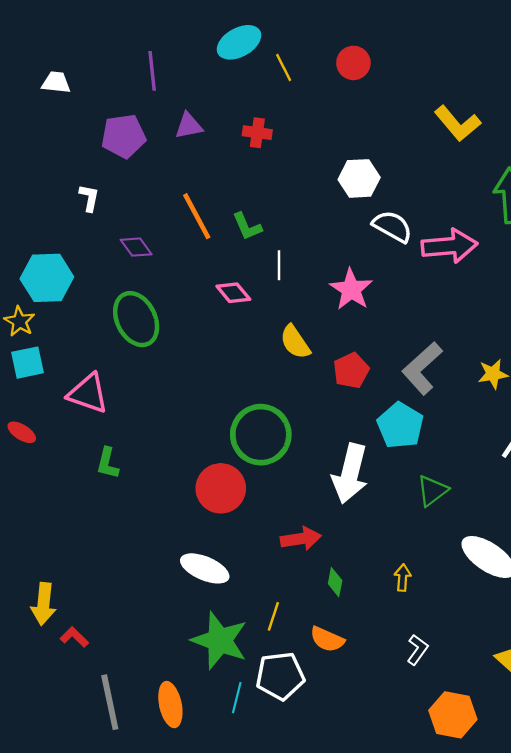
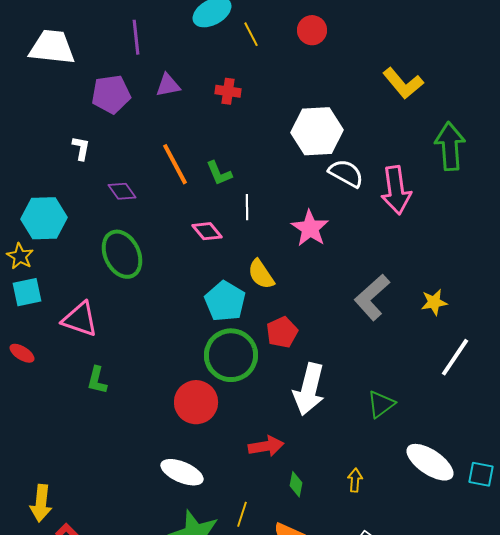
white trapezoid: (56, 82) -> (52, 47), size x1.8
white hexagon: (359, 178) -> (317, 131), size x1.4
pink arrow: (449, 246) -> (396, 190), turned 87
red pentagon: (351, 371) -> (282, 332), moved
cyan pentagon: (400, 425) -> (225, 301), moved

